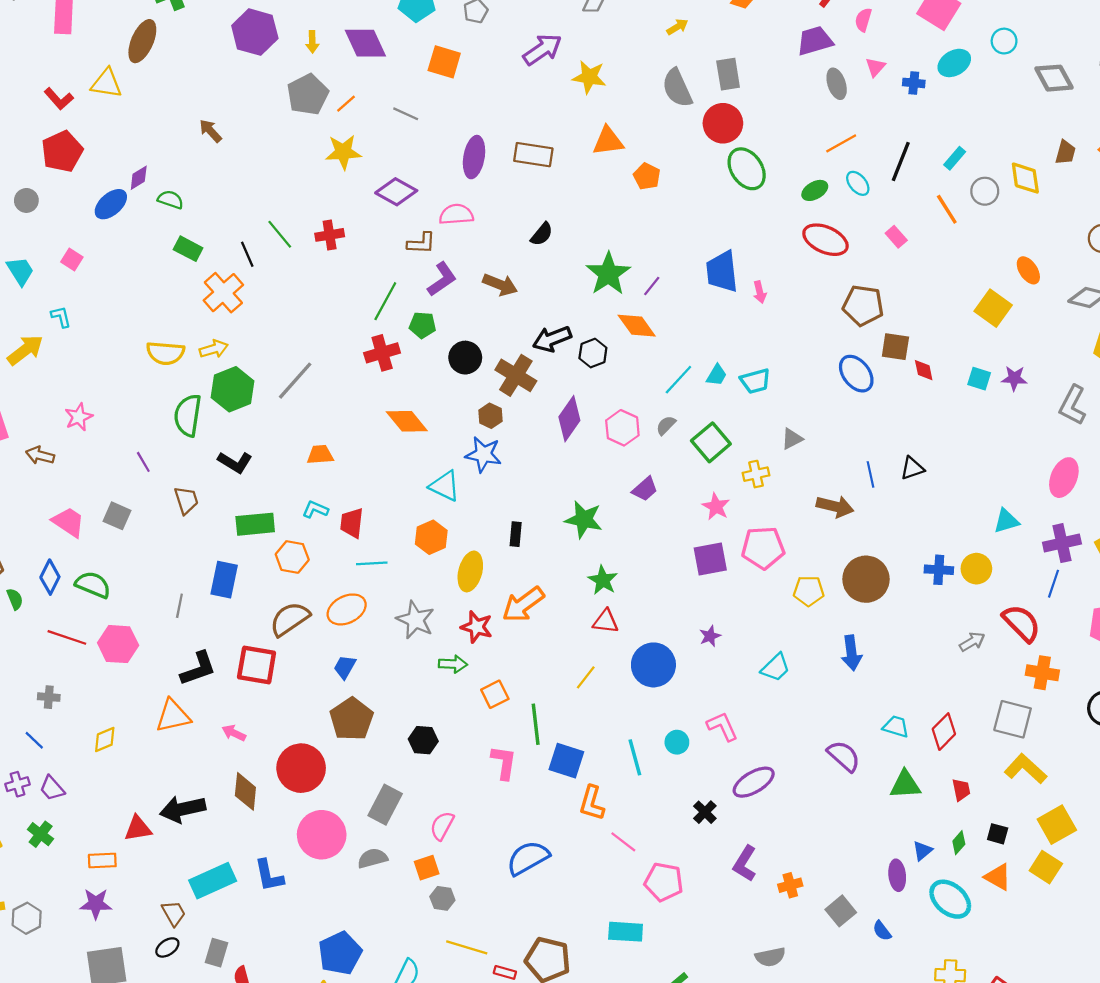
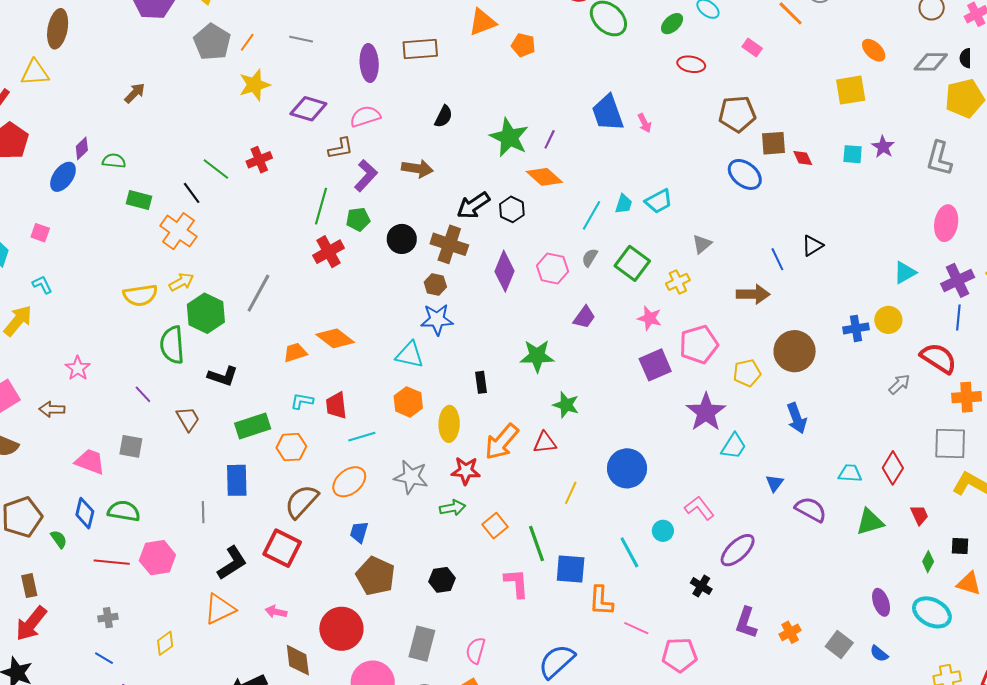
brown arrow: (210, 131) -> (135, 93), turned 100
red ellipse: (825, 240) -> (691, 64), size x0.7
yellow square: (993, 308) -> (851, 90), turned -32
purple star: (1014, 378) -> (883, 147), turned -30
orange diamond: (407, 421) -> (335, 338), moved
red triangle: (606, 621) -> (545, 443), moved
purple star: (710, 636) -> (706, 412), moved, size x2.0
red square: (257, 665) -> (282, 548), turned 30
blue triangle: (922, 851) -> (775, 483), moved

